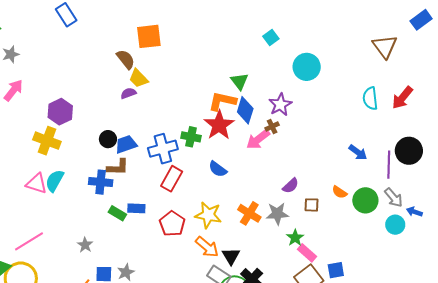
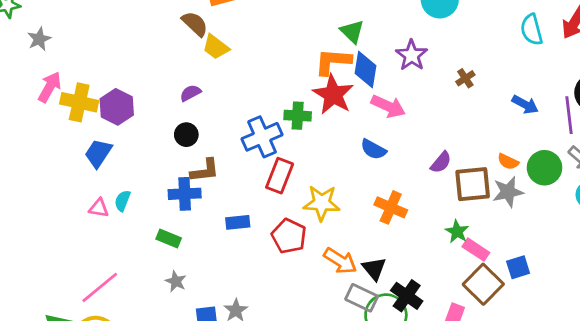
purple semicircle: (128, 93) -> (190, 93), moved
brown cross: (272, 127) -> (465, 78), moved
pink arrow: (258, 139) -> (388, 106), turned -110
yellow cross: (47, 141) -> (79, 102), moved
blue trapezoid: (126, 144) -> (98, 153), moved, turned -30
blue semicircle: (218, 169) -> (373, 149), moved
cyan semicircle: (55, 181) -> (122, 201), size x0.7
pink triangle: (37, 183) -> (99, 208), size x0.7
brown square: (311, 205) -> (473, 184), size x1.8
green rectangle: (117, 213) -> (169, 238), moved
gray star: (277, 214) -> (508, 192), moved
yellow star: (208, 215) -> (322, 203), moved

